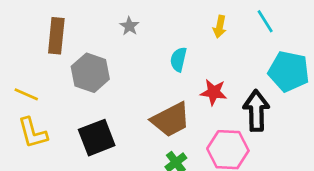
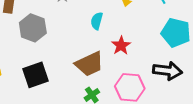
red star: (214, 92) -> (121, 46), turned 30
black arrow: (256, 111) -> (167, 71), moved, turned 96

